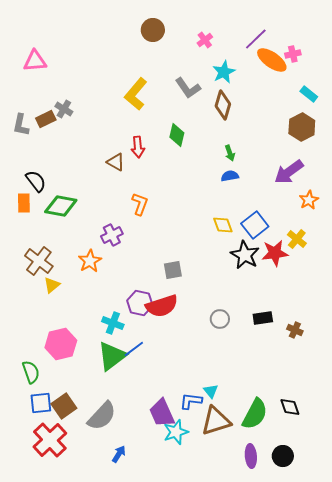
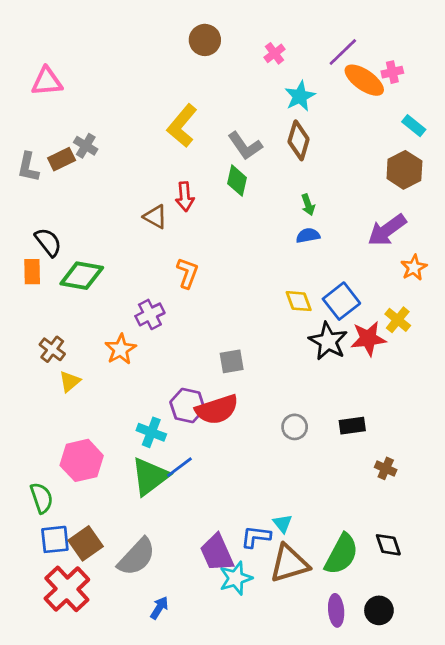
gray L-shape: (188, 88) -> (245, 146), moved
brown cross: (39, 261) -> (52, 349), size x0.7
brown cross: (295, 330) -> (386, 468), moved

